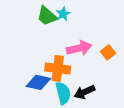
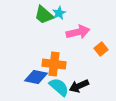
pink arrow: (79, 48) -> (78, 32), moved
cyan semicircle: (63, 93) -> (59, 87), turned -35

